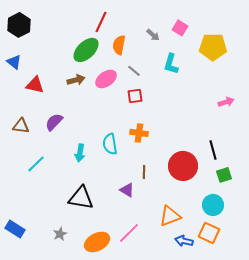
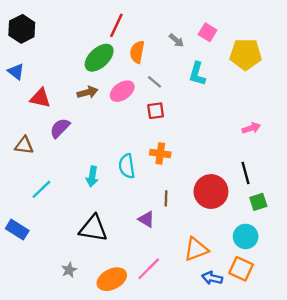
pink arrow: (226, 102) -> (251, 128), moved
purple semicircle: (54, 122) -> (60, 128), moved
blue rectangle: (15, 229) -> (17, 230), moved

